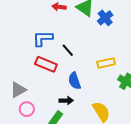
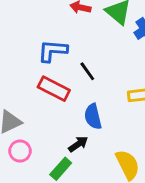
black arrow: (66, 101) -> (78, 144), turned -40

